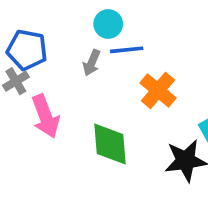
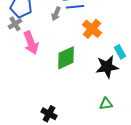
green diamond: (110, 144) -> (66, 58), turned 70

